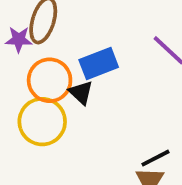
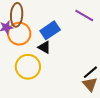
orange circle: (50, 80) -> (19, 34), moved

